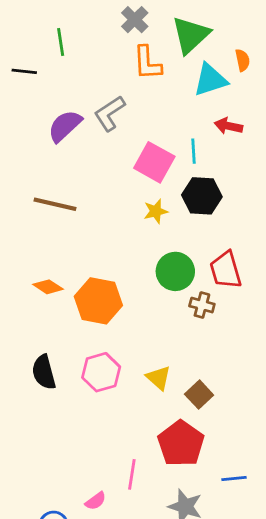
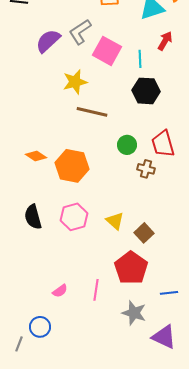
red arrow: (228, 126) -> (165, 41), turned 108
pink square: (154, 162) -> (107, 51), moved
brown line: (55, 204) -> (92, 112), moved
yellow star: (156, 211) -> (75, 82), moved, size x1.4
green circle: (175, 271) -> (127, 145), size x0.7
pink semicircle: (96, 501) -> (60, 291), moved

